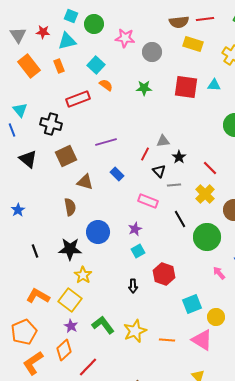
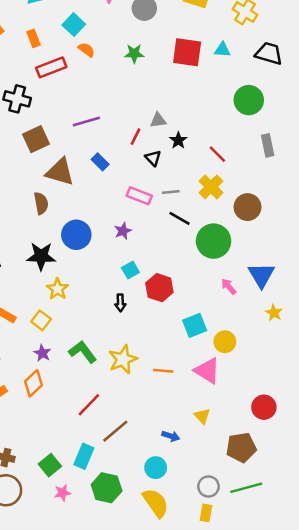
orange rectangle: (59, 66) -> (34, 38), moved
brown triangle: (85, 182) -> (60, 172), size x1.4
gray line: (174, 185) -> (171, 192), moved
black line: (180, 219) -> (180, 218), turned -30
cyan square: (138, 251) -> (130, 270), moved
yellow square: (70, 300) -> (41, 320), size x0.7
red line: (88, 367) -> (89, 405), moved

